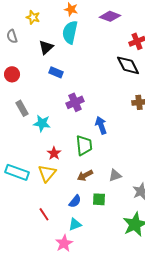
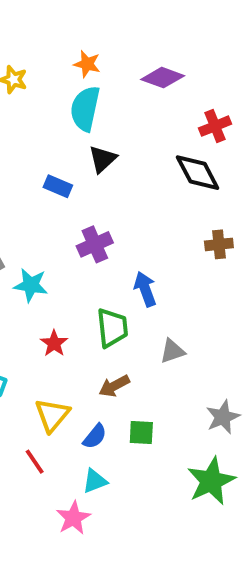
black triangle: (46, 47) -> (103, 159), moved
yellow triangle: (47, 173) -> (52, 415), moved
gray triangle: (115, 175) -> (172, 351), moved

